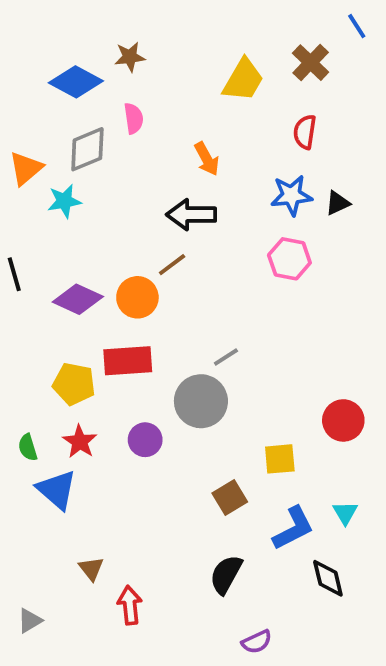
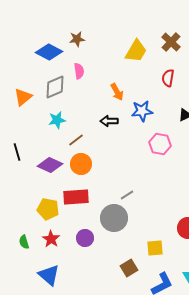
blue star: (291, 195) -> (142, 111), moved
cyan star: (64, 201) -> (57, 120), moved
black arrow: (191, 215) -> (109, 121), size x0.7
brown line: (172, 265) -> (76, 140), moved
blue triangle: (57, 490) -> (49, 275), moved

